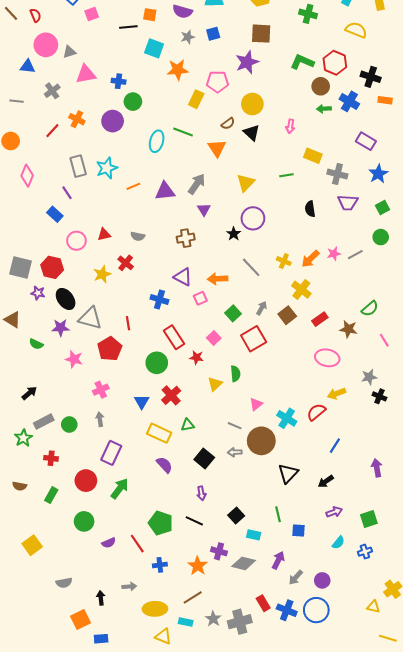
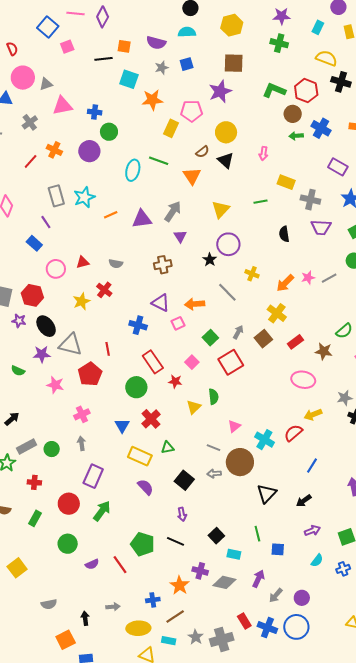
black cross: (371, 77) -> (341, 82), moved
yellow cross: (284, 261) -> (252, 274), moved
blue cross: (160, 565) -> (153, 600), moved

